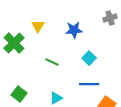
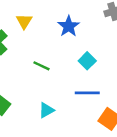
blue star: (74, 30) -> (69, 26), turned -30

